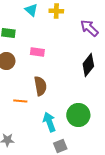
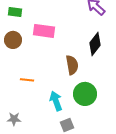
pink rectangle: (37, 52) -> (44, 31), size x1.5
brown semicircle: (40, 86) -> (72, 65), moved

